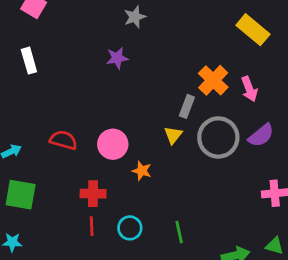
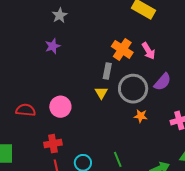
orange star: (142, 171) -> (141, 116), moved

